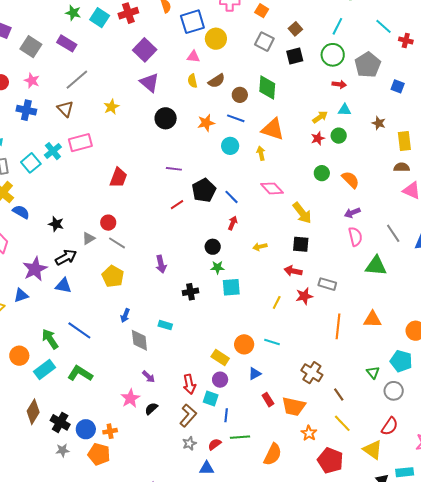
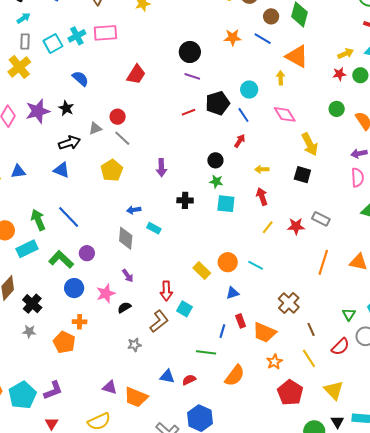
black circle: (166, 118) -> (190, 52), moved
cyan circle: (230, 146) -> (249, 90), moved
blue semicircle: (21, 212) -> (80, 79), moved
purple star: (35, 269) -> (38, 111), moved
red arrow: (293, 271) -> (262, 196), moved, turned 48
blue arrow: (125, 315) -> (134, 210), moved, turned 48
purple circle: (220, 380) -> (87, 253), moved
blue line: (226, 415) -> (222, 331), moved
red semicircle: (390, 426) -> (340, 347), moved
blue circle: (86, 429) -> (74, 288), moved
gray star: (189, 443) -> (134, 345), moved
red semicircle: (215, 444) -> (189, 380), moved

